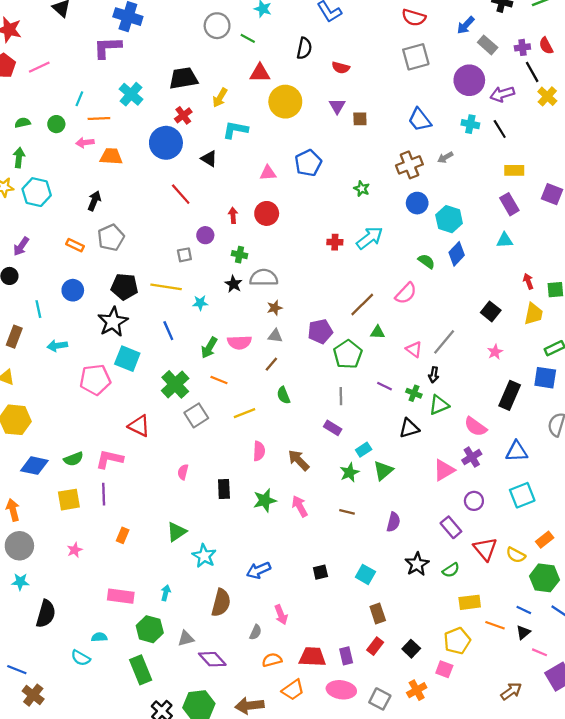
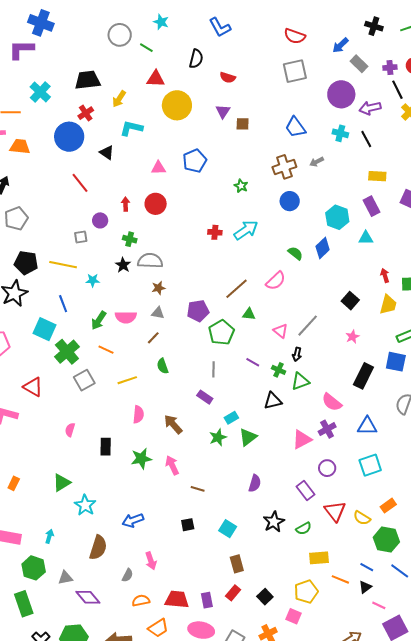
cyan hexagon: (449, 219) -> (337, 217), moved
cyan square: (127, 359) -> (44, 329), moved
brown line: (347, 512) -> (198, 489), moved

